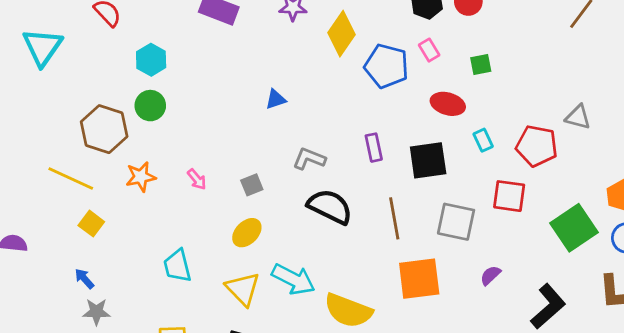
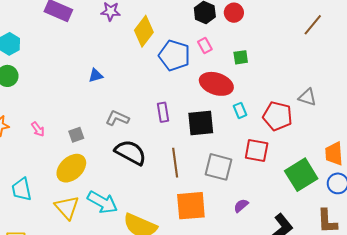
red ellipse: (448, 104) -> (216, 84), size x1.4
yellow ellipse: (247, 233) -> (71, 168), size x1.4

